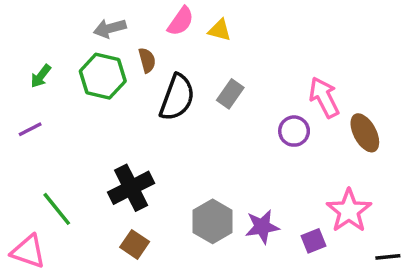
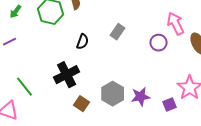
gray rectangle: (230, 94) -> (118, 32), moved
black semicircle: (177, 97) -> (83, 42), moved, size x0.6
brown square: (135, 244) -> (82, 104), moved

